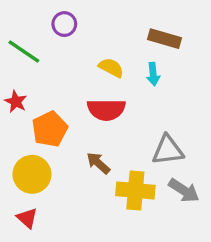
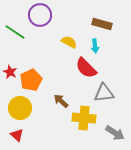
purple circle: (64, 24) -> (40, 15), size x1.5
red star: (16, 102) -> (10, 72), moved
red semicircle: (106, 110) -> (86, 68), moved, turned 45
gray arrow: (184, 190) -> (115, 133), moved

